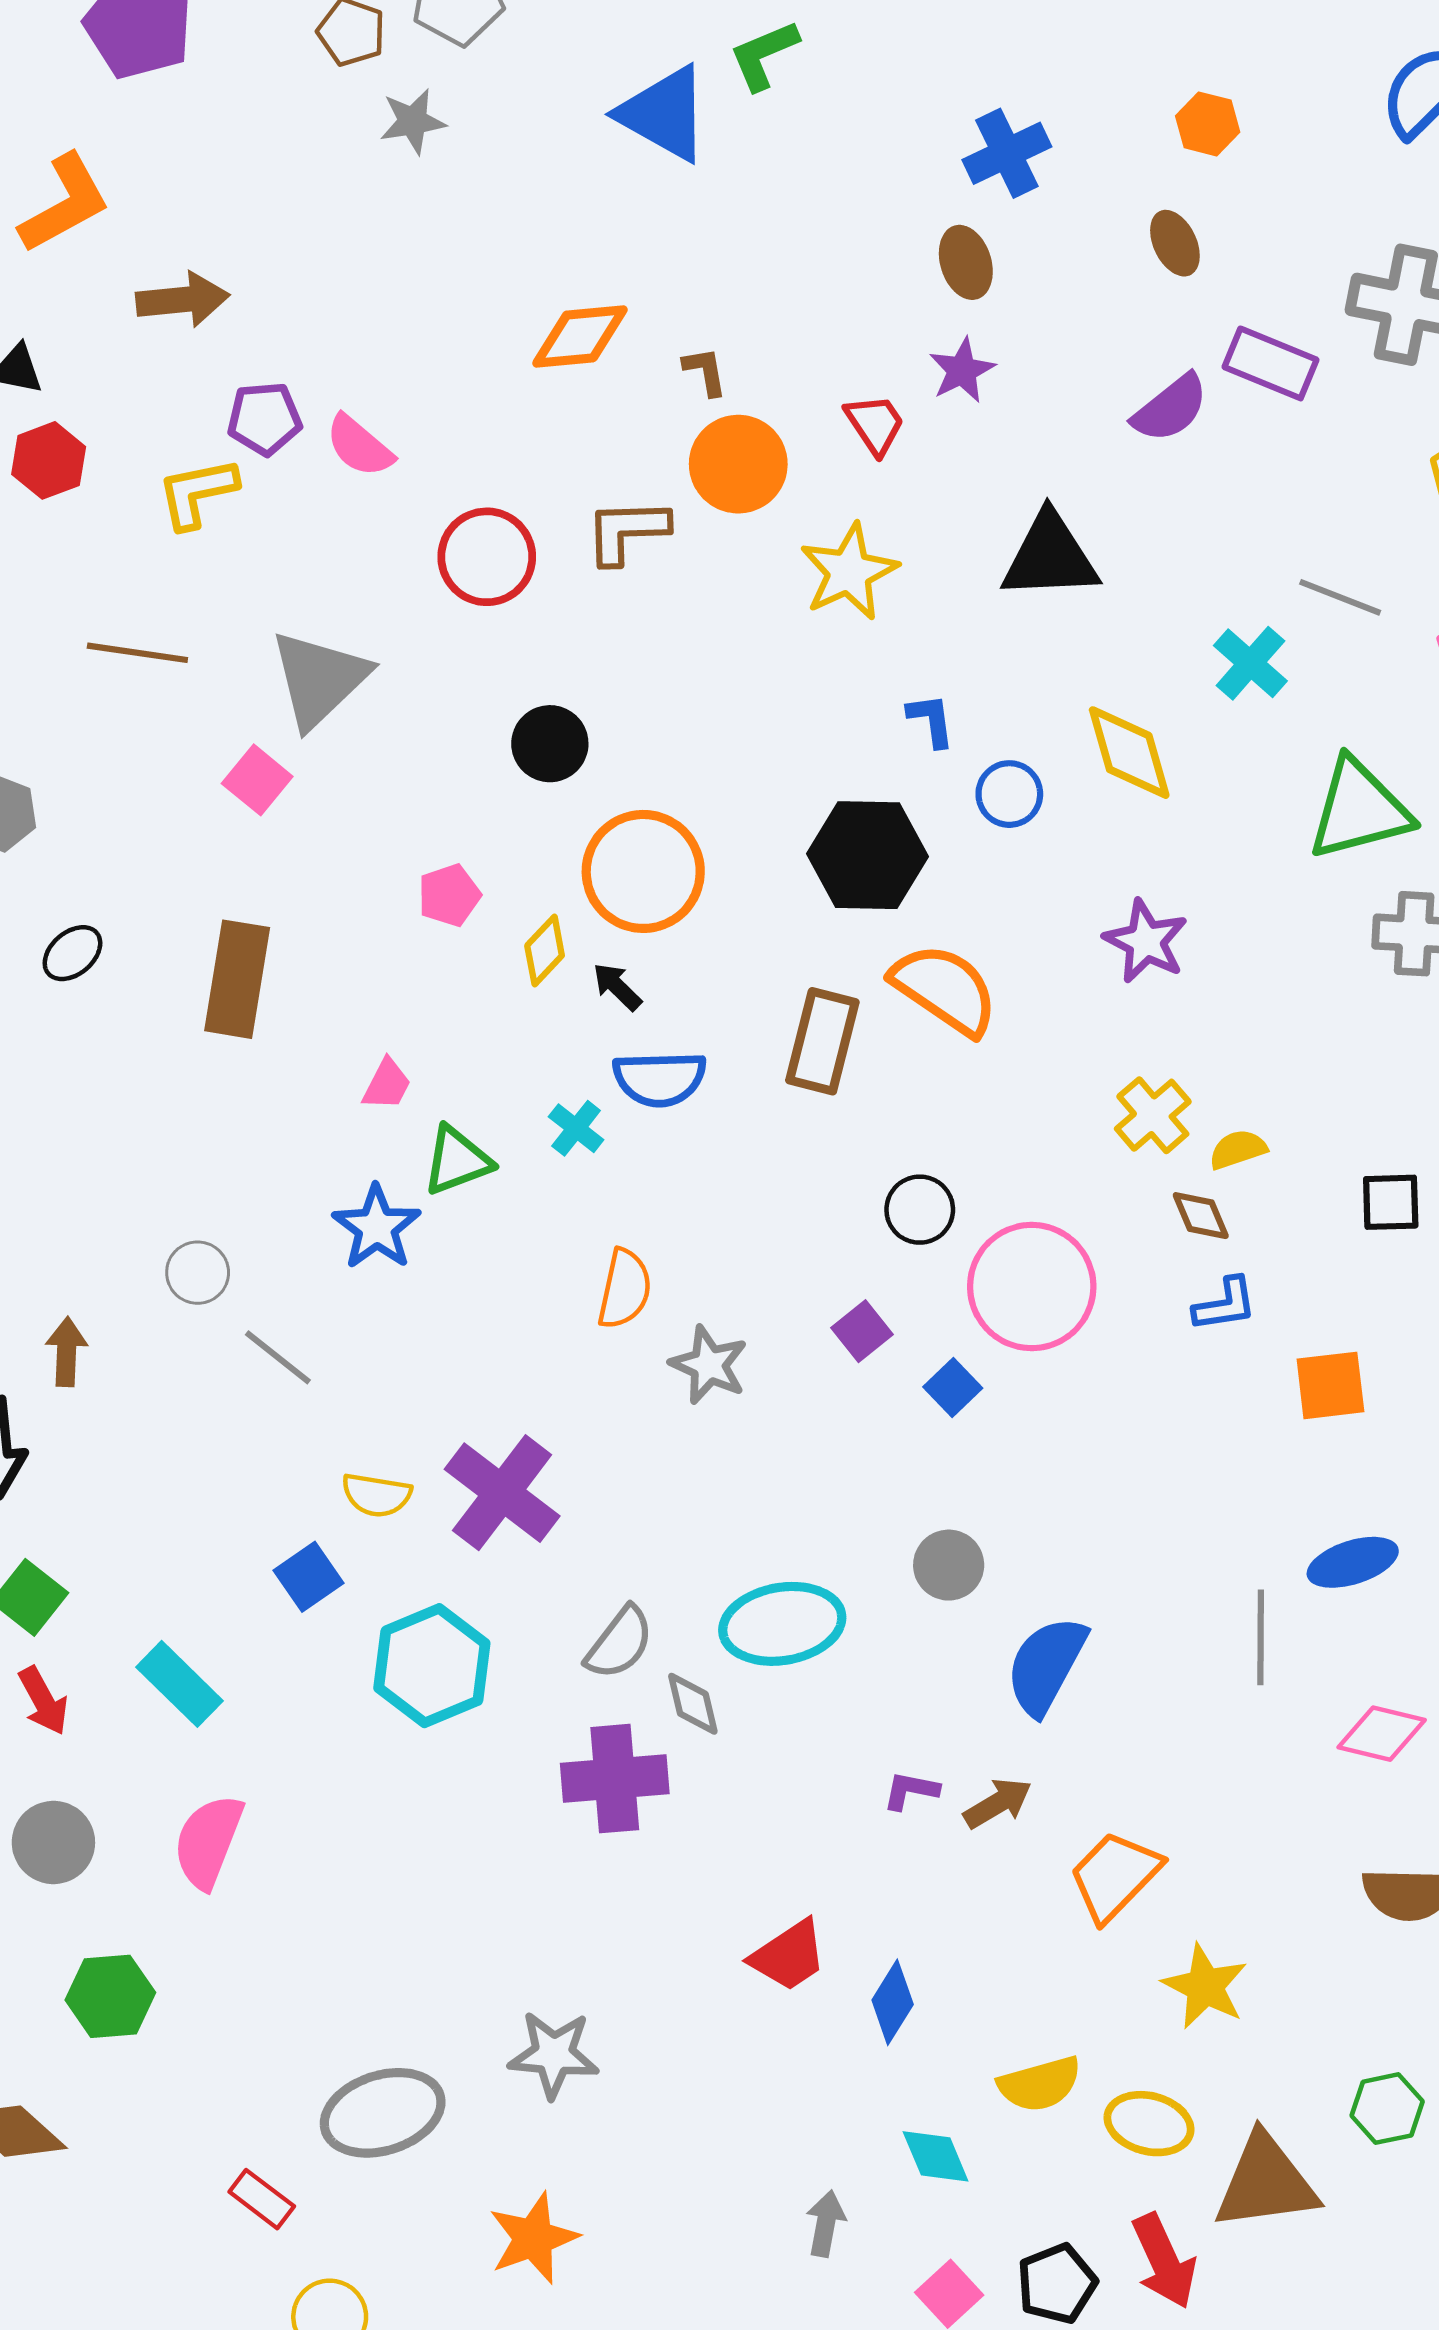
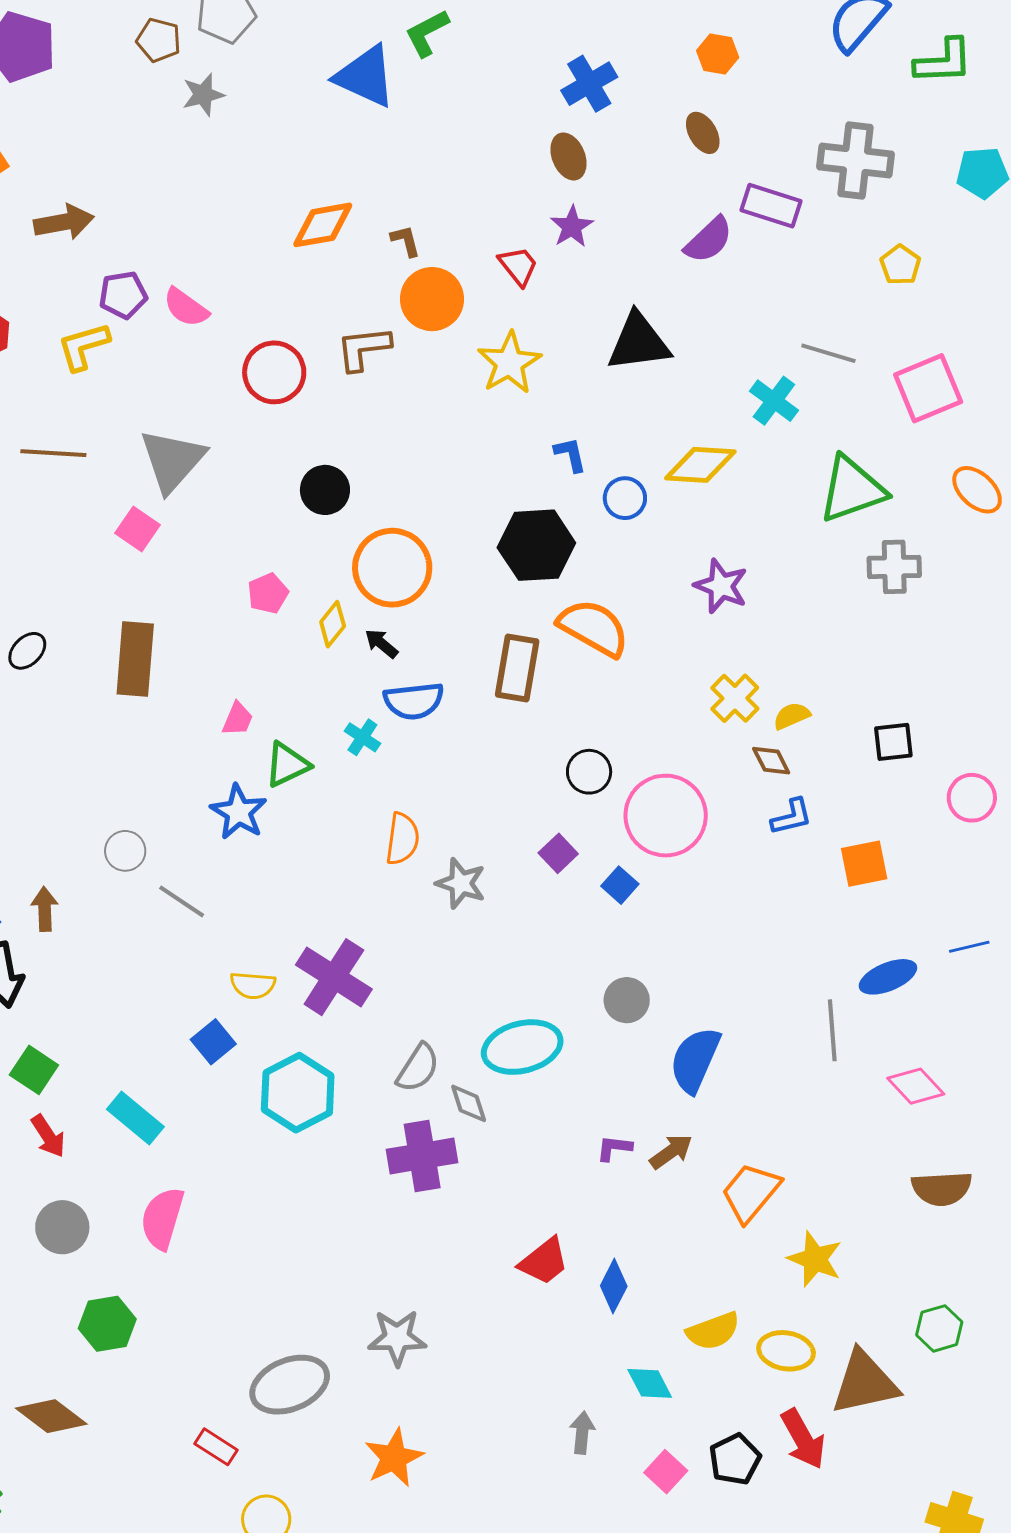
yellow diamond: (1129, 753) -> (700, 465), turned -66
pink diamond: (1382, 1734) -> (916, 1086), turned 38

